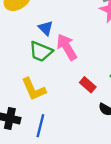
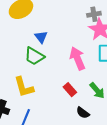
pink arrow: (67, 47) -> (77, 58), moved

